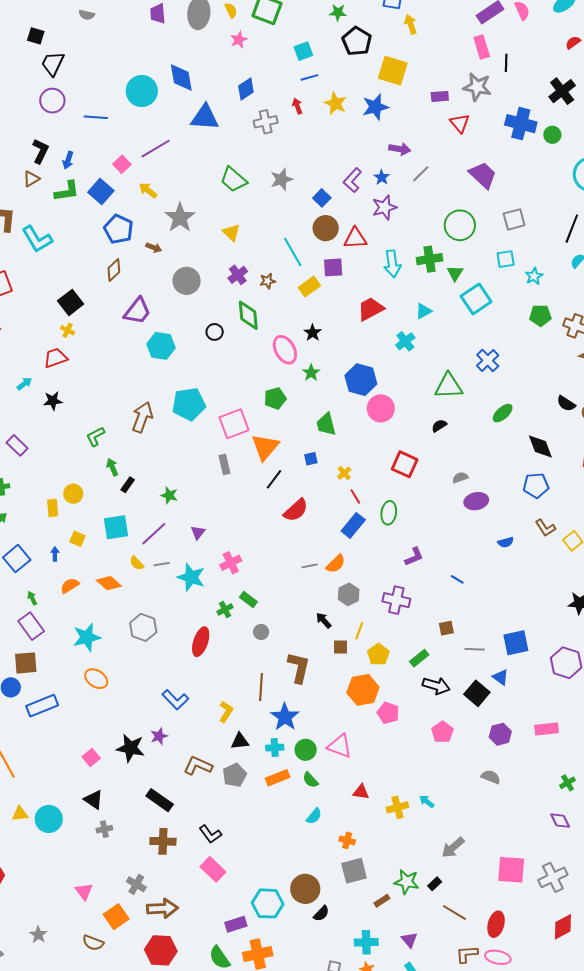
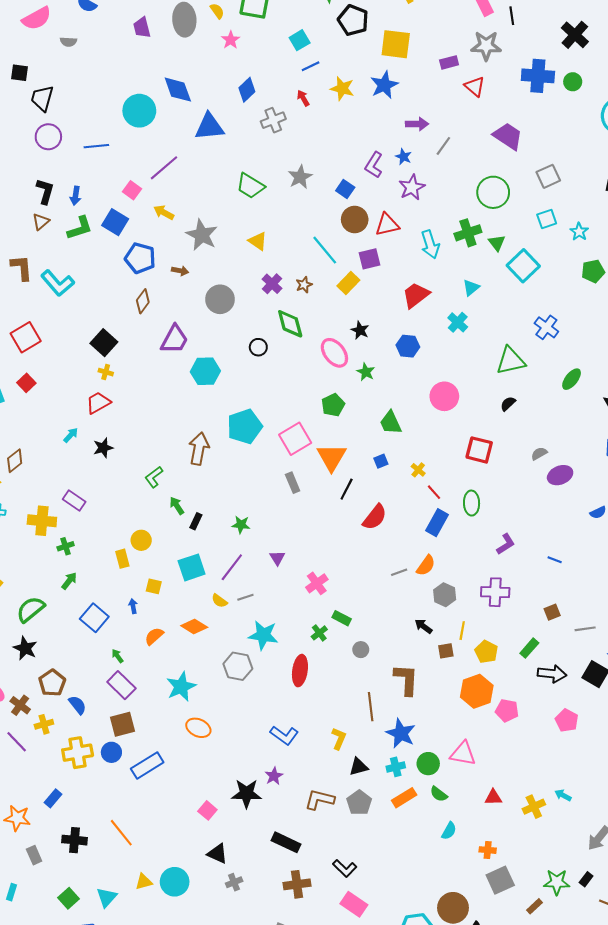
blue hexagon: (361, 380) -> (408, 346), moved, size x0.7
cyan star: (191, 577) -> (263, 635), moved

